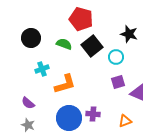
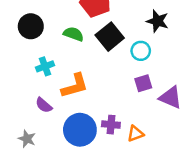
purple semicircle: (28, 103) -> (44, 105), moved
orange triangle: (125, 121) -> (136, 134), moved

